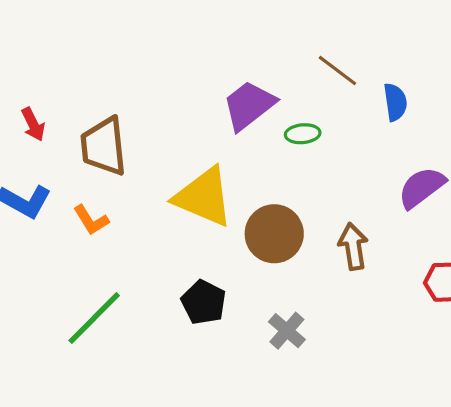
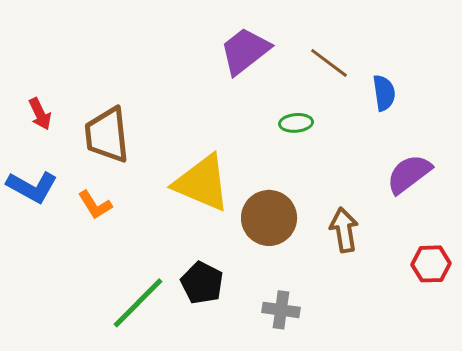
purple trapezoid: (249, 105) -> (245, 51), moved
green line: (94, 318) -> (138, 303), moved
gray cross: (287, 331) -> (281, 310), turned -33

